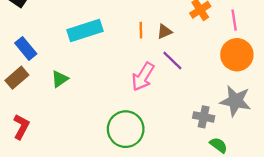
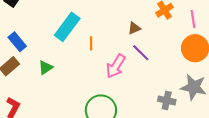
orange line: (141, 30) -> (91, 43), moved
cyan rectangle: (85, 31) -> (67, 27), turned -36

